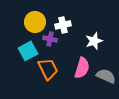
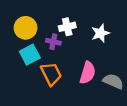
yellow circle: (35, 22) -> (26, 28), moved
white star: (94, 41) -> (100, 33), moved

